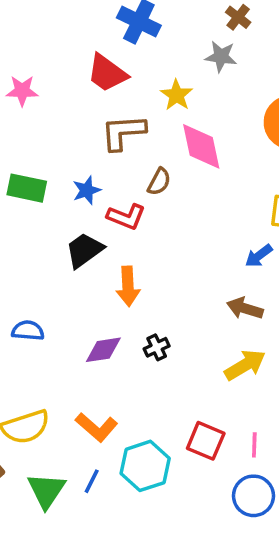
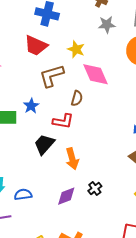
gray star: (221, 56) -> (107, 25), moved
blue star: (87, 190) -> (31, 106), moved

